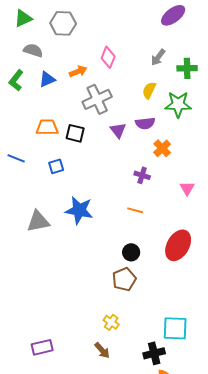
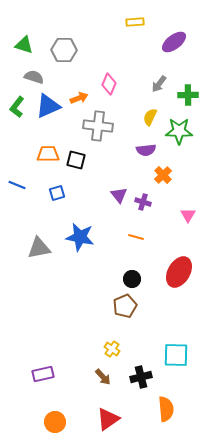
green triangle: (23, 18) -> (24, 45), turned 42
blue triangle: (47, 79) -> (48, 106), size x1.5
gray cross: (97, 99) -> (98, 126), turned 32
purple triangle: (118, 130) -> (119, 195), moved
black cross: (154, 353) -> (141, 377), moved

